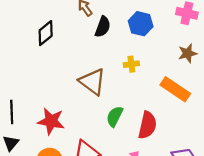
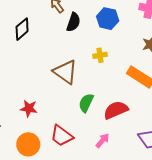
red star: (51, 121) -> (29, 108), size x0.7
red semicircle: (147, 125) -> (116, 110), turned -125

